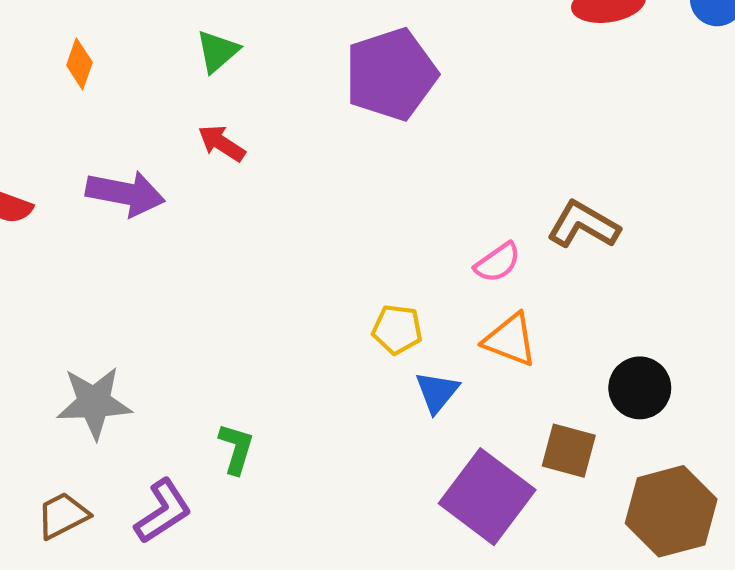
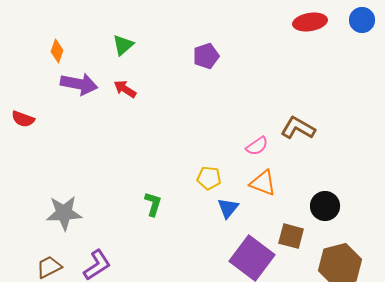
purple pentagon: (391, 74) -> (206, 56), size x0.6
purple arrow: (125, 193) -> (79, 84), moved
green L-shape: (236, 449) -> (153, 204), moved

